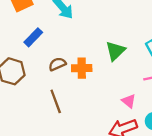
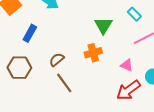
brown semicircle: (57, 64) -> (57, 60), moved
orange cross: (82, 68) -> (93, 53), moved

